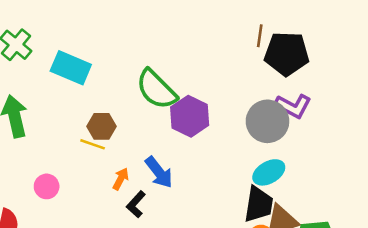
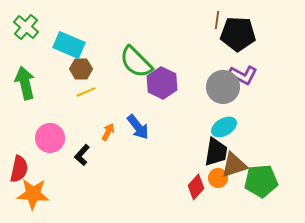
brown hexagon: (101, 126) -> (81, 69), moved
yellow line: (93, 144) -> (86, 92), moved, turned -42
pink circle: (47, 186) -> (50, 138), size x1.5
black L-shape: (136, 204) -> (82, 155), moved

